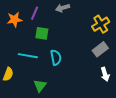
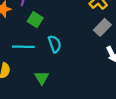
green square: (42, 33) -> (35, 20), turned 32

